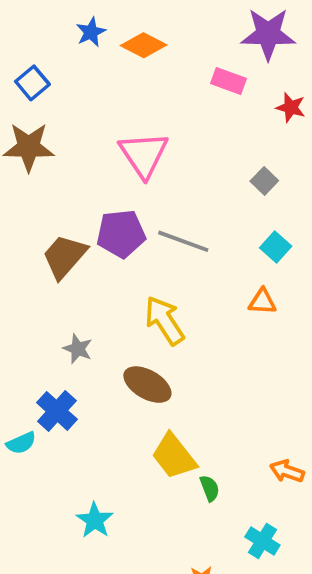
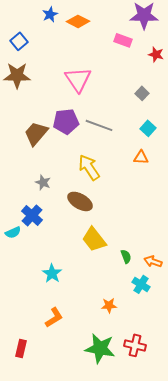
orange arrow: (287, 471) -> (153, 261), moved
green semicircle: (210, 488) -> (126, 256), moved

